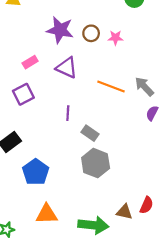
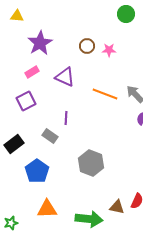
purple star: (60, 30) -> (40, 43), moved, turned 30
gray rectangle: (90, 133) -> (50, 136), moved

